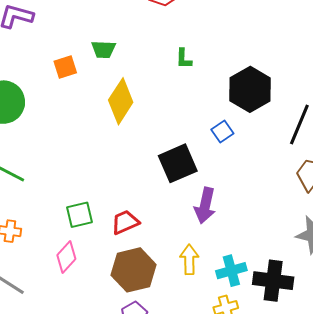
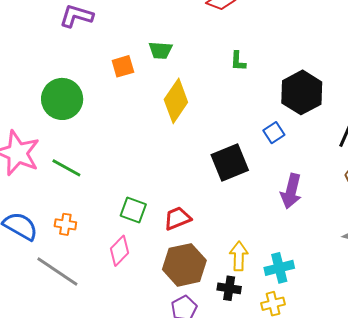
purple arrow: (205, 205) -> (291, 191), moved
green square: (80, 215) -> (133, 210), turned 32
black cross: (273, 281) -> (229, 288), moved, size x0.6

